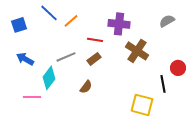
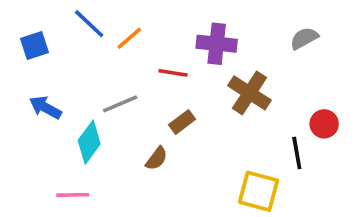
brown rectangle: (94, 59) -> (182, 122), moved
pink line: (32, 97) -> (73, 195), moved

